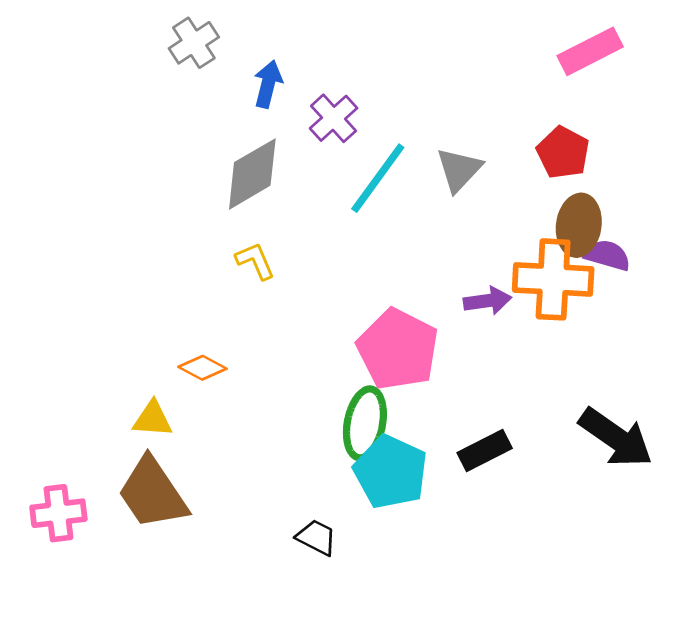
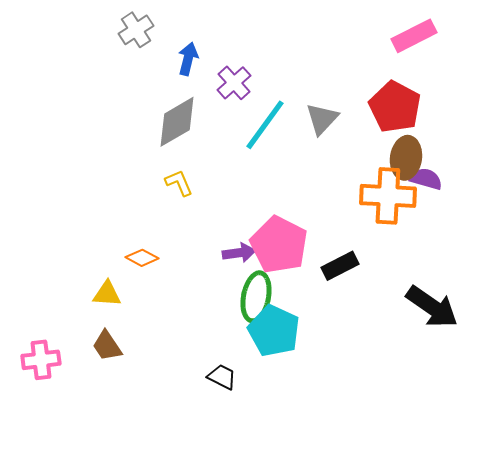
red pentagon: (563, 153) -> (395, 107), size x1.4
purple arrow: (488, 301) -> (239, 253), moved
black rectangle: (485, 450) -> (340, 266), moved
brown trapezoid: (153, 493) -> (107, 346), size x0.6

